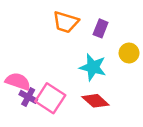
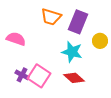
purple rectangle: (101, 28) -> (78, 22), size x1.6
pink semicircle: (18, 81) -> (16, 39), moved

